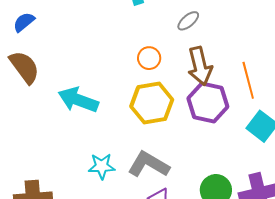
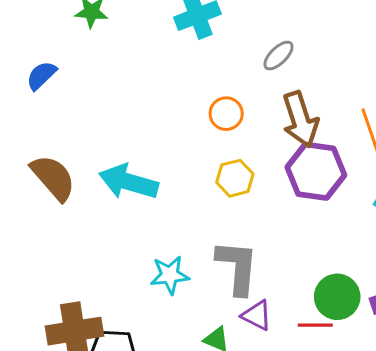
brown semicircle: (24, 67) -> (53, 178), moved
yellow hexagon: (152, 103) -> (235, 178), size x0.6
gray L-shape: (149, 164) -> (237, 267), turned 69

